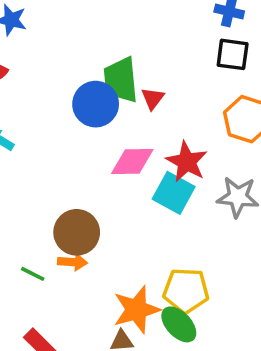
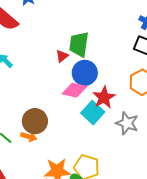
red triangle: (153, 98) -> (62, 56), moved
blue circle: (96, 104) -> (85, 73), moved

